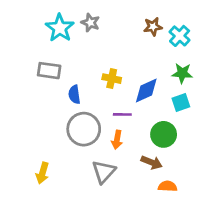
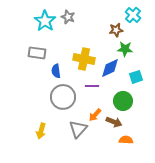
brown star: (153, 27) -> (116, 30), moved
cyan cross: (180, 36) -> (133, 15), moved
green star: (182, 73) -> (125, 49), moved
yellow cross: (112, 79) -> (84, 59), size x1.5
orange arrow: (117, 140) -> (95, 115), moved, turned 32
yellow arrow: (42, 173) -> (41, 131), moved

